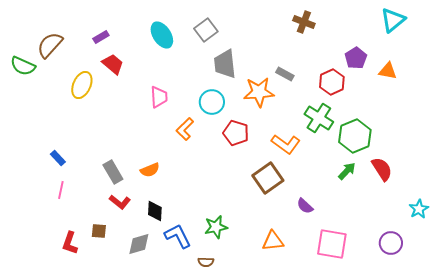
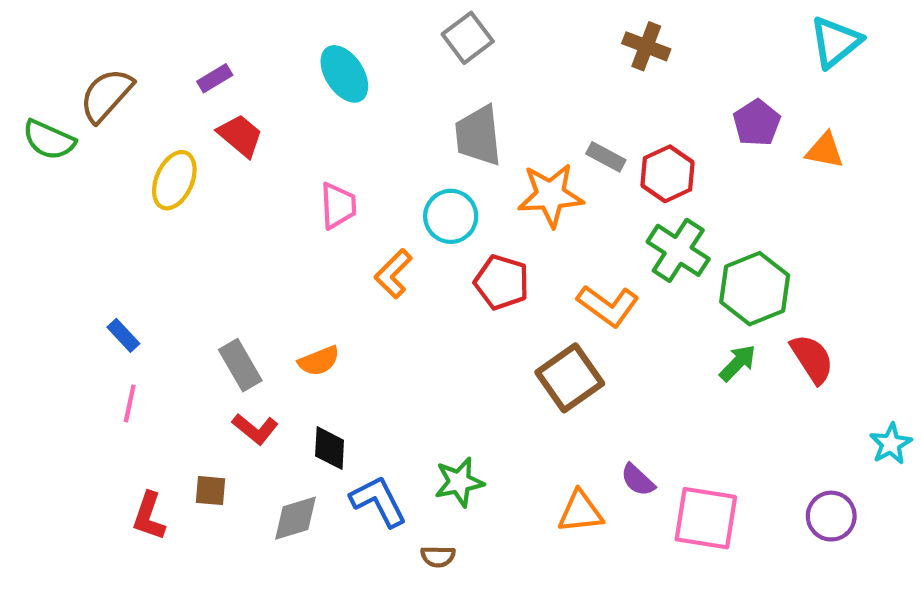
gray square: (206, 30) -> (468, 38), moved
red hexagon: (332, 82) -> (668, 174), moved
purple semicircle: (305, 206) -> (638, 480), moved

